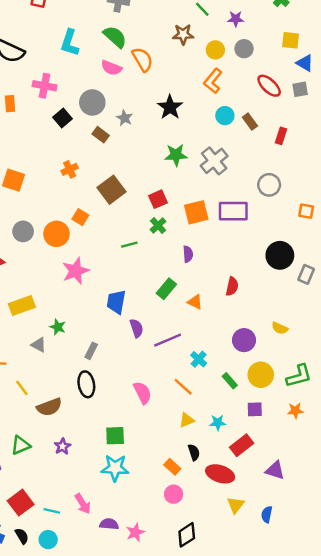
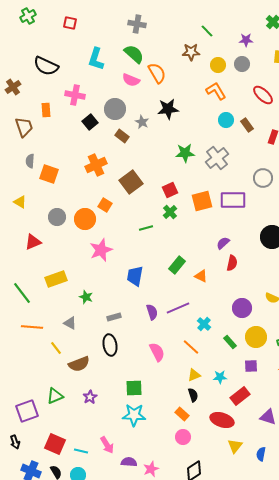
purple star: (236, 19) -> (246, 40), moved
orange L-shape: (213, 81) -> (216, 91), turned 110
black star: (170, 107) -> (168, 109), moved, turned 30
orange cross: (70, 169) -> (96, 165), size x1.5
purple semicircle: (188, 254) -> (223, 243), moved, turned -128
purple semicircle: (137, 328) -> (152, 312), moved
gray triangle: (39, 345) -> (70, 323), moved
gray rectangle: (91, 351) -> (114, 317), turned 48
black semicircle: (194, 452) -> (193, 395), moved
red square: (21, 503) -> (55, 444), turned -30

